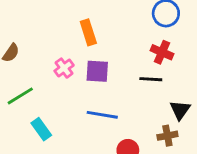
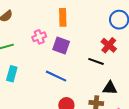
black triangle: (180, 110) -> (110, 88), turned 42
cyan rectangle: (41, 129) -> (12, 74), turned 35

